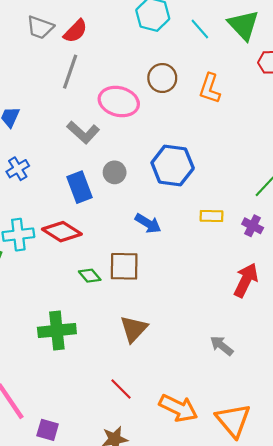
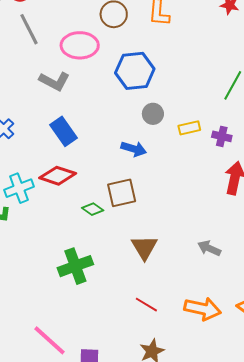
gray line: (70, 72) -> (29, 29), turned -32
blue hexagon: (173, 166) -> (135, 71), moved
gray circle: (115, 172) -> (153, 114), moved
purple cross: (253, 226) -> (222, 136), moved
gray arrow: (222, 346) -> (209, 248), moved

